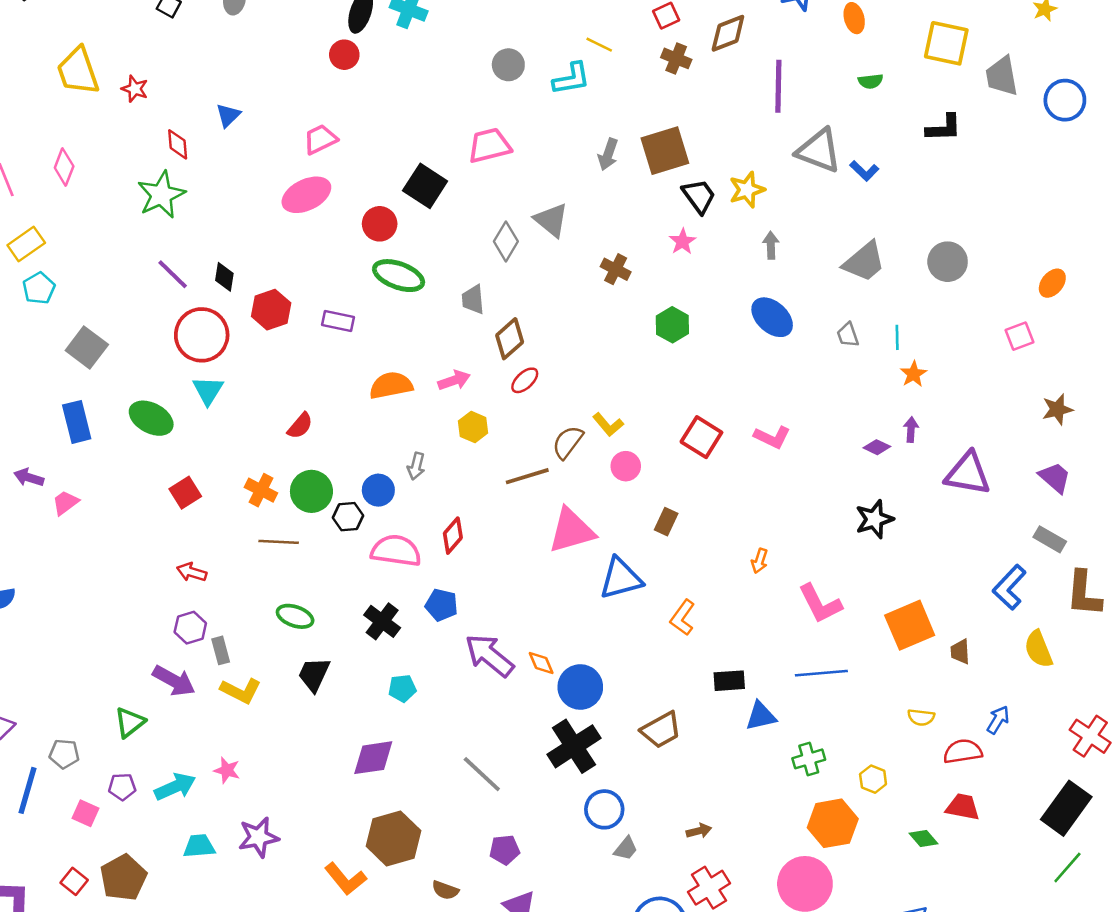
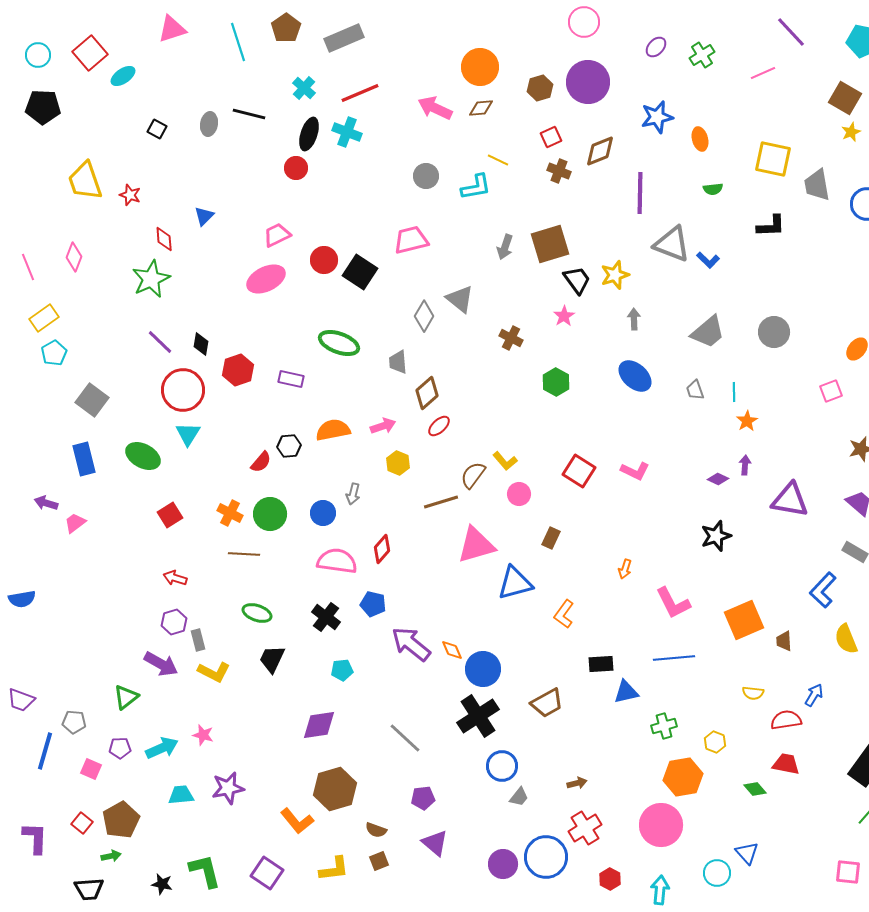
red circle: (380, 224) -> (324, 260), moved
black hexagon: (348, 517) -> (289, 446), moved

